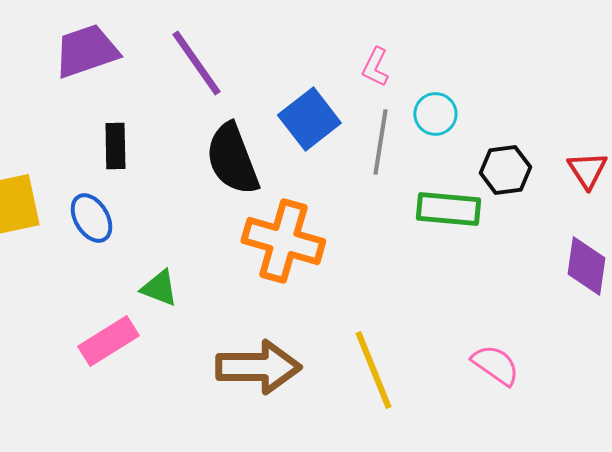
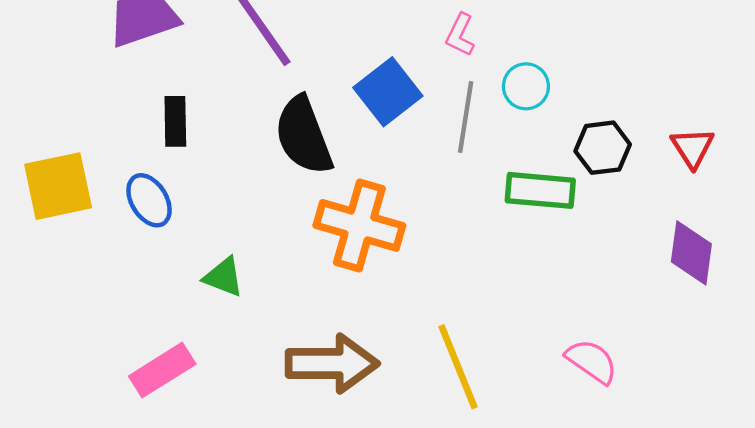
pink rectangle: (108, 341) -> (162, 370), moved

